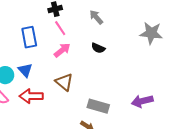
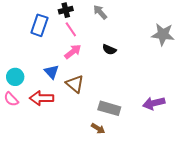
gray arrow: (96, 17) -> (100, 12), moved
blue rectangle: (29, 37) -> (39, 25), moved, turned 30
blue triangle: (25, 70) -> (52, 72), moved

